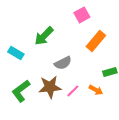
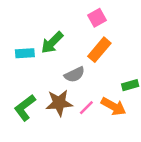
orange rectangle: (96, 41) -> (99, 50), moved
cyan rectangle: (16, 53) -> (25, 53), moved, turned -35
orange arrow: (96, 90) -> (114, 106), size x1.5

